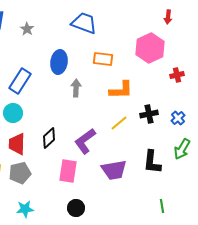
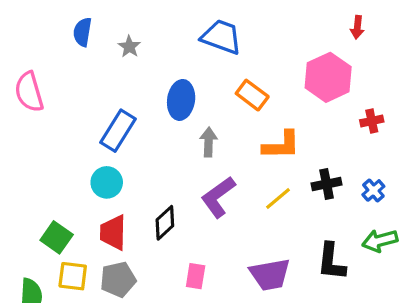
orange rectangle: (103, 59) -> (252, 95), turned 30
purple L-shape: (85, 141) -> (218, 197), moved
green arrow: (182, 149) -> (380, 241), turned 45
pink rectangle: (68, 171) -> (196, 276), size x0.7

